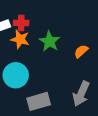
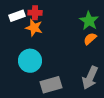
green star: (49, 41) -> (89, 21), moved

